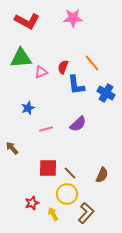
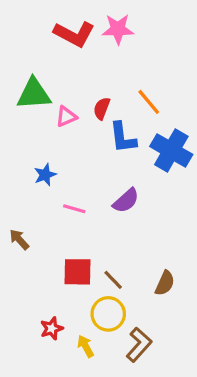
red L-shape: (27, 21) -> (74, 34), moved
blue cross: (106, 93) -> (171, 150), size x1.4
pink line: (46, 129) -> (74, 209), turned 32

